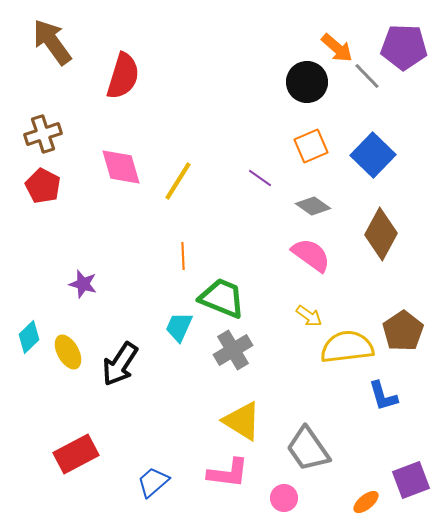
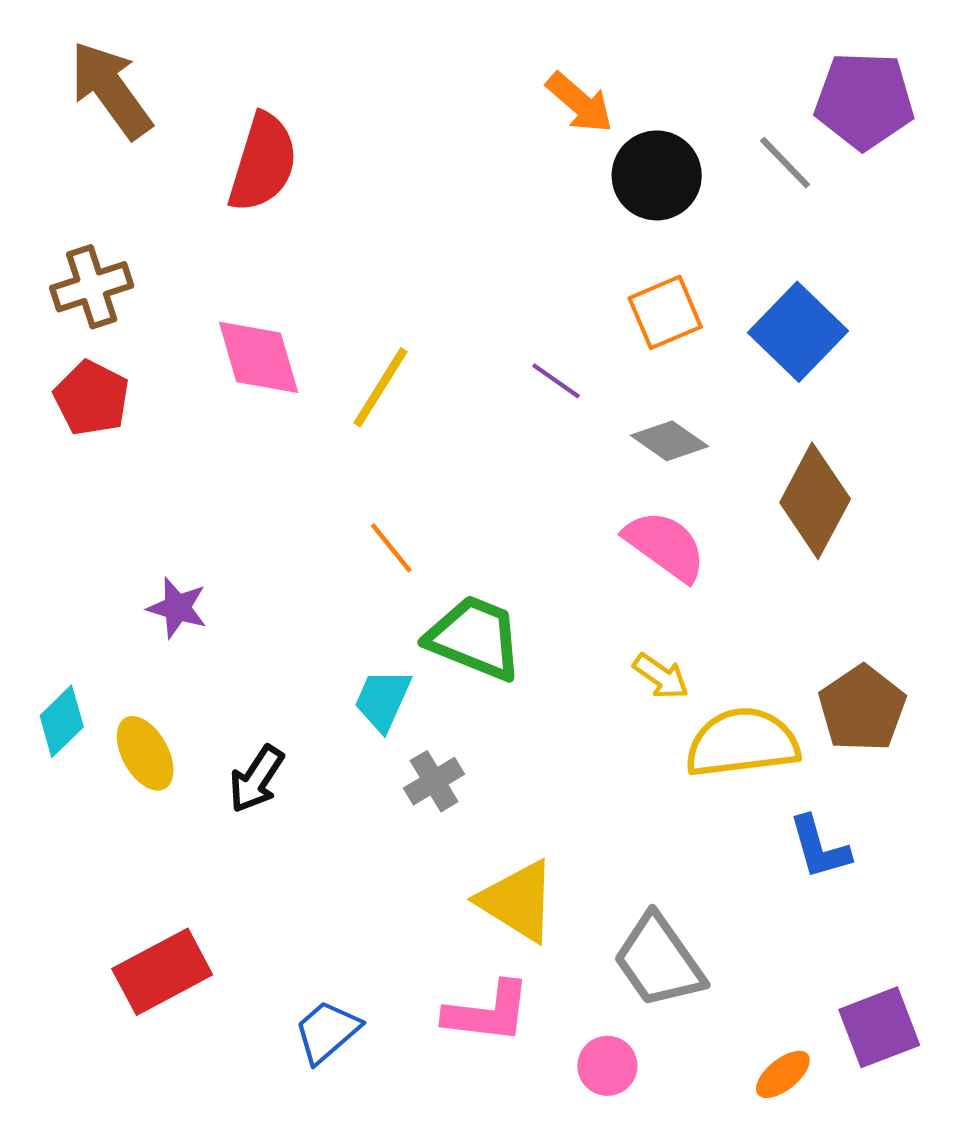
orange arrow: (337, 48) -> (580, 103), moved
orange line: (183, 256) -> (391, 548), turned -36
gray cross: (233, 350) -> (434, 781), moved, size x0.7
black arrow: (120, 364) -> (256, 779), size x0.7

